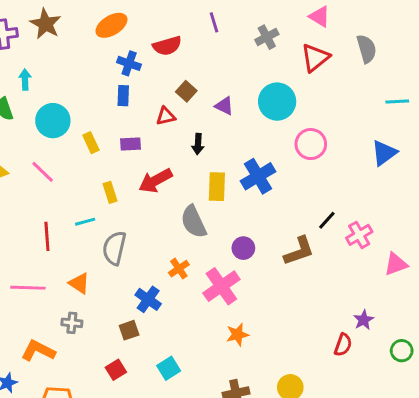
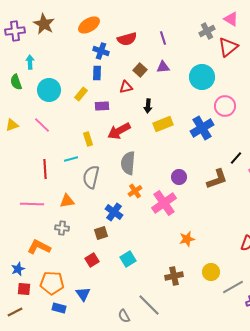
purple line: (214, 22) -> (163, 38), moved
gray cross: (267, 37) -> (207, 31), moved
purple triangle: (224, 106) -> (163, 67), moved, turned -32
yellow rectangle: (91, 143) -> (81, 94), moved, turned 64
blue cross: (258, 176) -> (202, 128), moved
yellow rectangle: (217, 187) -> (163, 124), moved, turned 66
gray semicircle: (194, 222) -> (128, 163), moved, turned 30
orange triangle: (79, 283) -> (67, 201), turned -42
orange star: (238, 335) -> (187, 239), moved

